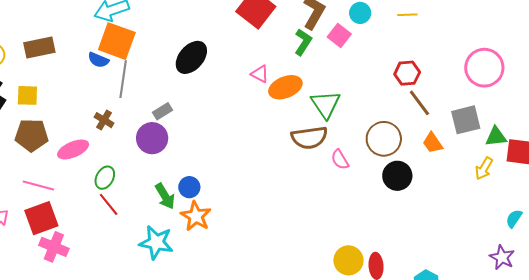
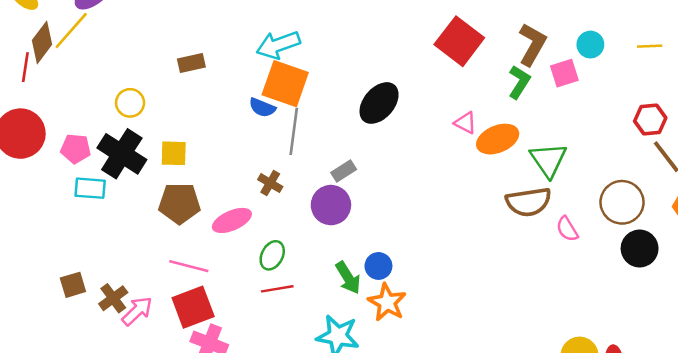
pink square: (339, 36) -> (564, 73), turned 35
brown rectangle: (39, 48) -> (191, 63), moved, size x0.7
red line: (109, 204) -> (277, 289), turned -60

